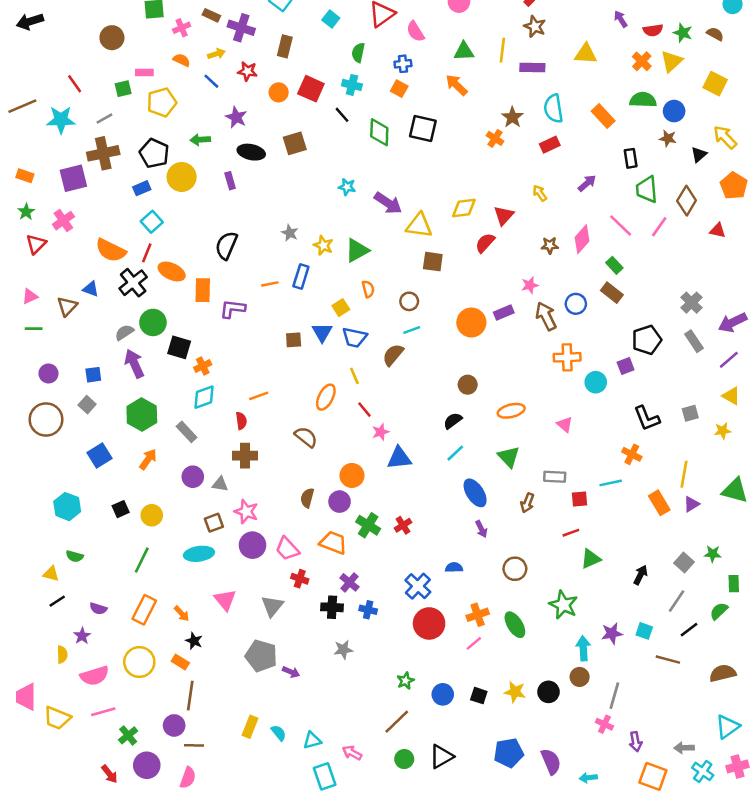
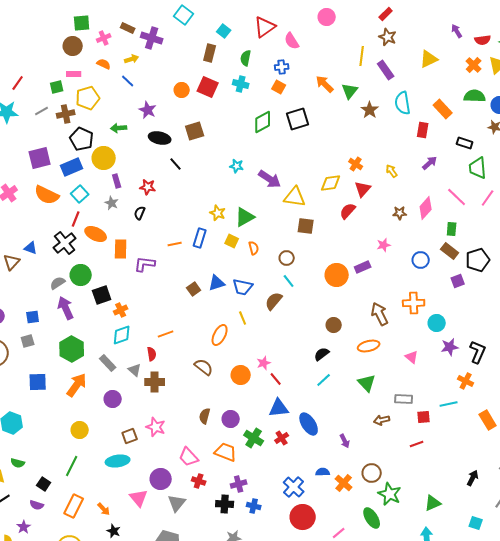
brown circle: (112, 38) -> (73, 46), moved
brown rectangle: (285, 46) -> (210, 53), moved
green triangle: (464, 51) -> (350, 91), moved, turned -48
yellow triangle: (586, 54) -> (429, 59), turned -30
purple rectangle: (532, 68) -> (386, 70), turned 54
red star: (247, 71) -> (148, 187), moved
red line: (75, 84) -> (18, 83), turned 70
black line: (342, 115) -> (176, 164), moved
black square: (423, 128) -> (298, 119), turned -30
green diamond: (379, 132) -> (263, 122), turned 60
orange cross: (495, 138) -> (356, 164), moved
red rectangle: (550, 145) -> (423, 130), moved, turned -56
brown cross: (103, 153) -> (66, 114), moved, size x0.7
black rectangle: (631, 158) -> (465, 143), turned -63
purple square: (73, 178) -> (40, 158), moved
purple rectangle: (230, 181) -> (117, 181), moved
blue rectangle: (142, 188) -> (72, 167), size x1.5
gray star: (290, 233) -> (112, 203), moved
black semicircle: (226, 245) -> (140, 213), size x0.6
orange semicircle: (111, 250) -> (47, 195), moved
green rectangle: (614, 265) -> (452, 229), turned 48
yellow square: (341, 308) -> (232, 241), moved, turned -32
brown arrow: (546, 316) -> (380, 314), moved
cyan line: (412, 330) -> (289, 281), turned 72
blue triangle: (322, 332) -> (217, 283), turned 42
brown square: (294, 340) -> (194, 289), turned -32
black pentagon: (647, 340) -> (478, 260), moved
black square: (179, 347) -> (102, 295), turned -36
purple square: (626, 366) -> (458, 281), moved
gray square: (87, 405) -> (28, 341), turned 32
red line: (364, 410) -> (276, 379), moved
black L-shape: (647, 418) -> (478, 352), turned -135
blue square: (99, 456) -> (38, 382), turned 30
blue triangle: (399, 458) -> (279, 408), moved
orange arrow: (148, 459) -> (77, 385), size x1.4
orange circle: (352, 475) -> (241, 375), moved
gray triangle: (220, 484) -> (135, 370), moved, turned 32
blue ellipse: (475, 493) -> (309, 424), moved
brown arrow: (527, 503) -> (382, 420), turned 56
black square: (121, 509) -> (44, 484), moved, turned -32
purple circle: (252, 545) -> (161, 479), moved
green triangle: (591, 559) -> (433, 503), moved
purple cross: (349, 582) -> (239, 484), turned 35
green star: (563, 605) -> (390, 494), moved
orange cross: (478, 615) -> (344, 483), moved, turned -30
purple star: (612, 633) -> (450, 347), moved

